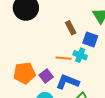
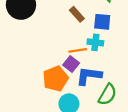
orange pentagon: (24, 73) -> (55, 79), moved
purple square: (46, 76) -> (71, 64), moved

